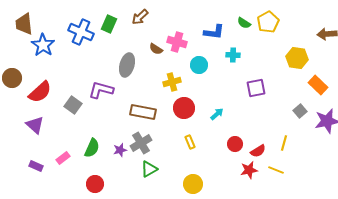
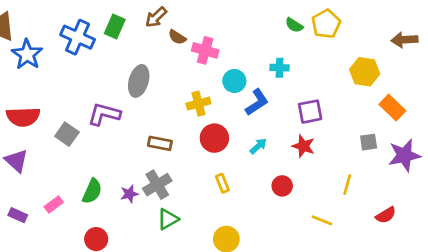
blue L-shape: (214, 32) -> (257, 102), moved, turned -40
brown semicircle: (156, 49) -> (177, 37), moved
red semicircle: (40, 92) -> (23, 117), turned 40
gray square: (300, 111) -> (369, 142), turned 32
brown rectangle: (143, 112) -> (160, 143), size x0.7
red semicircle: (258, 151) -> (386, 215), moved
red star: (249, 170) -> (303, 146), moved, turned 30
yellow line: (276, 170) -> (322, 220), moved

